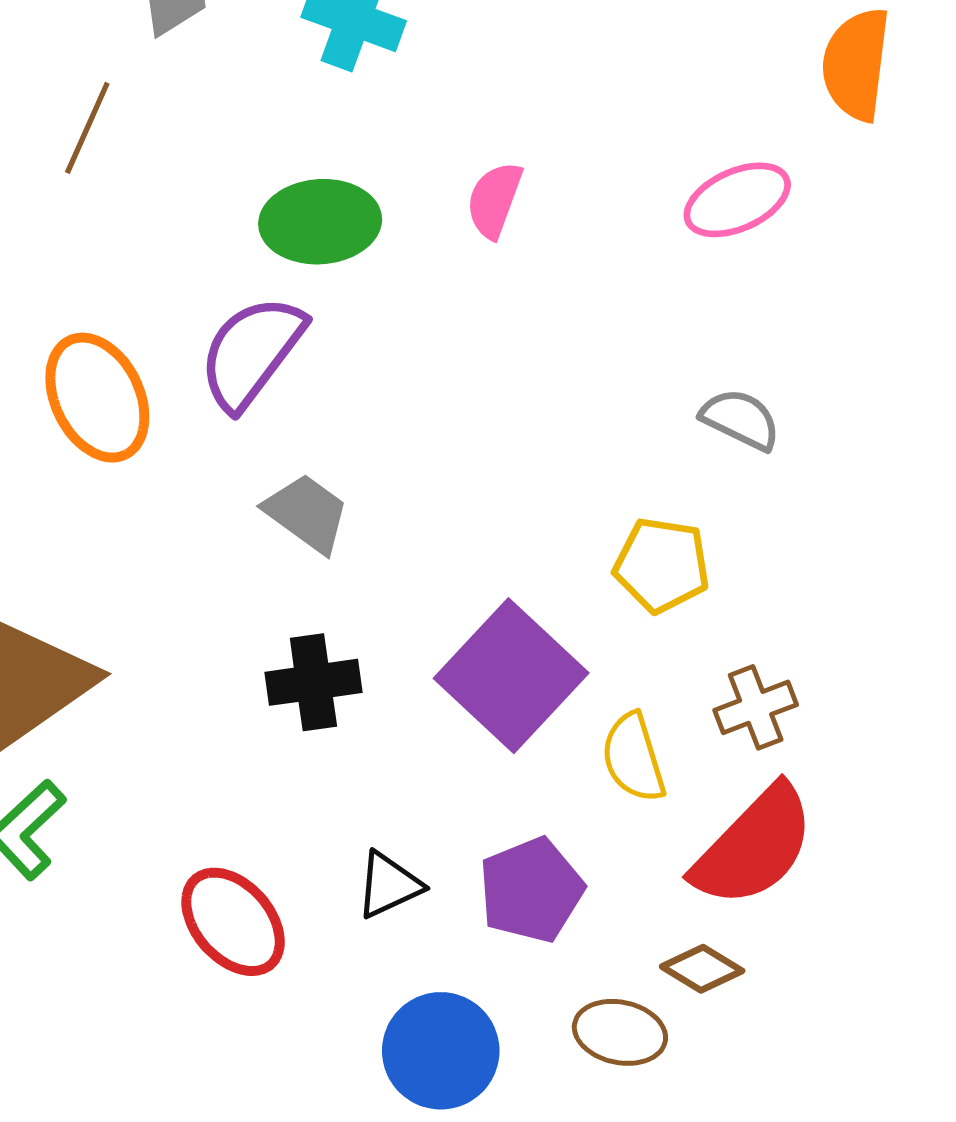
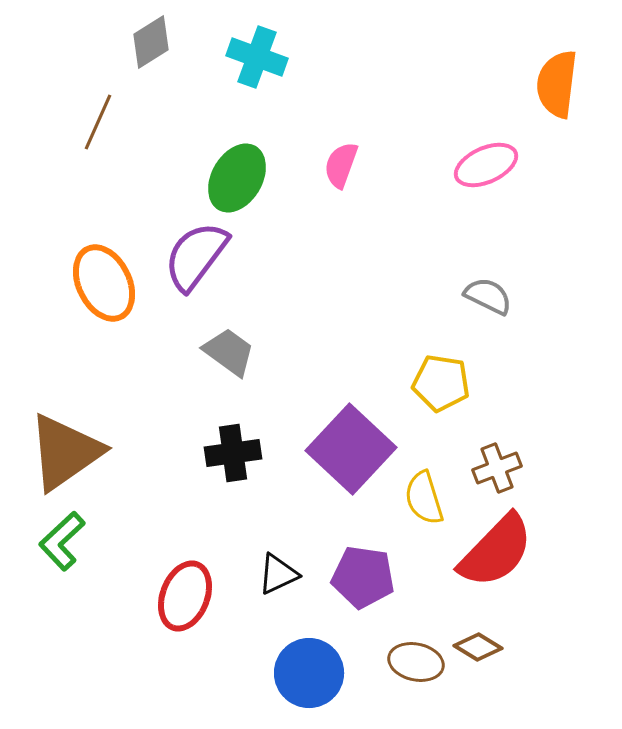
green ellipse: (320, 222) -> (237, 178), turned -56
purple pentagon: (531, 890) -> (363, 577), turned 30
red ellipse: (233, 922) -> (185, 596), turned 62
brown diamond: (702, 969) -> (478, 647), moved

